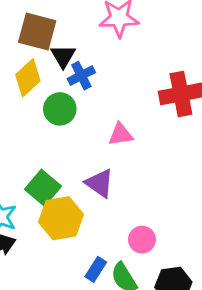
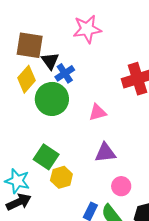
green circle: (60, 109) -> (52, 99), size x1.4
purple triangle: (100, 183) -> (105, 153), moved, turned -35
yellow hexagon: (61, 218) -> (61, 177), size x0.7

